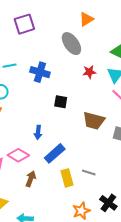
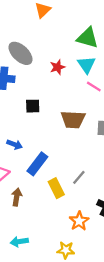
gray ellipse: (71, 44) -> (21, 53), moved
blue arrow: (38, 132) -> (15, 145), turned -64
gray line: (89, 172) -> (79, 177), turned -56

